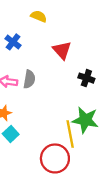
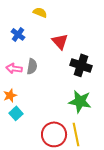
black cross: (86, 78) -> (81, 65), size x1.5
yellow line: (70, 134) -> (76, 134), moved

